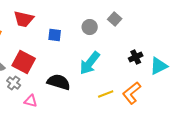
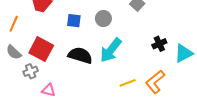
gray circle: (90, 27) -> (103, 18), moved
black semicircle: (59, 82) -> (80, 55), moved
gray cross: (14, 83) -> (31, 71), turned 32

